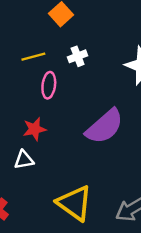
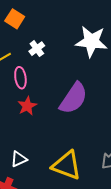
red star: (34, 129) -> (27, 106), moved
white triangle: (24, 160) -> (19, 159), moved

